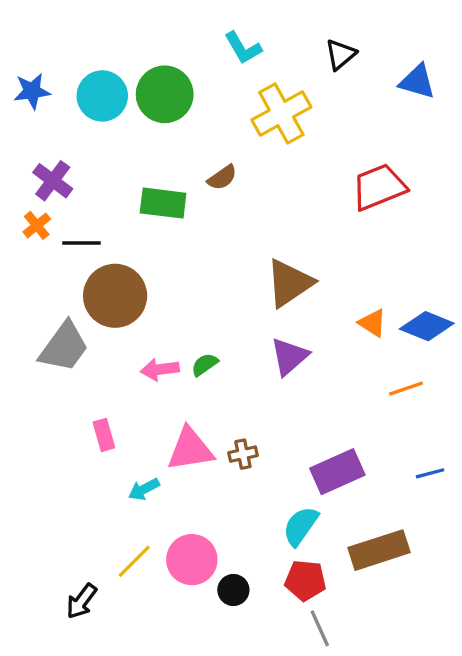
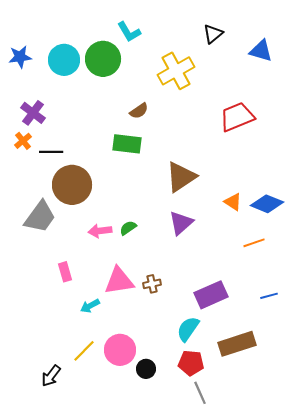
cyan L-shape: (243, 48) -> (129, 32), moved
green rectangle: (163, 203) -> (127, 144), moved

